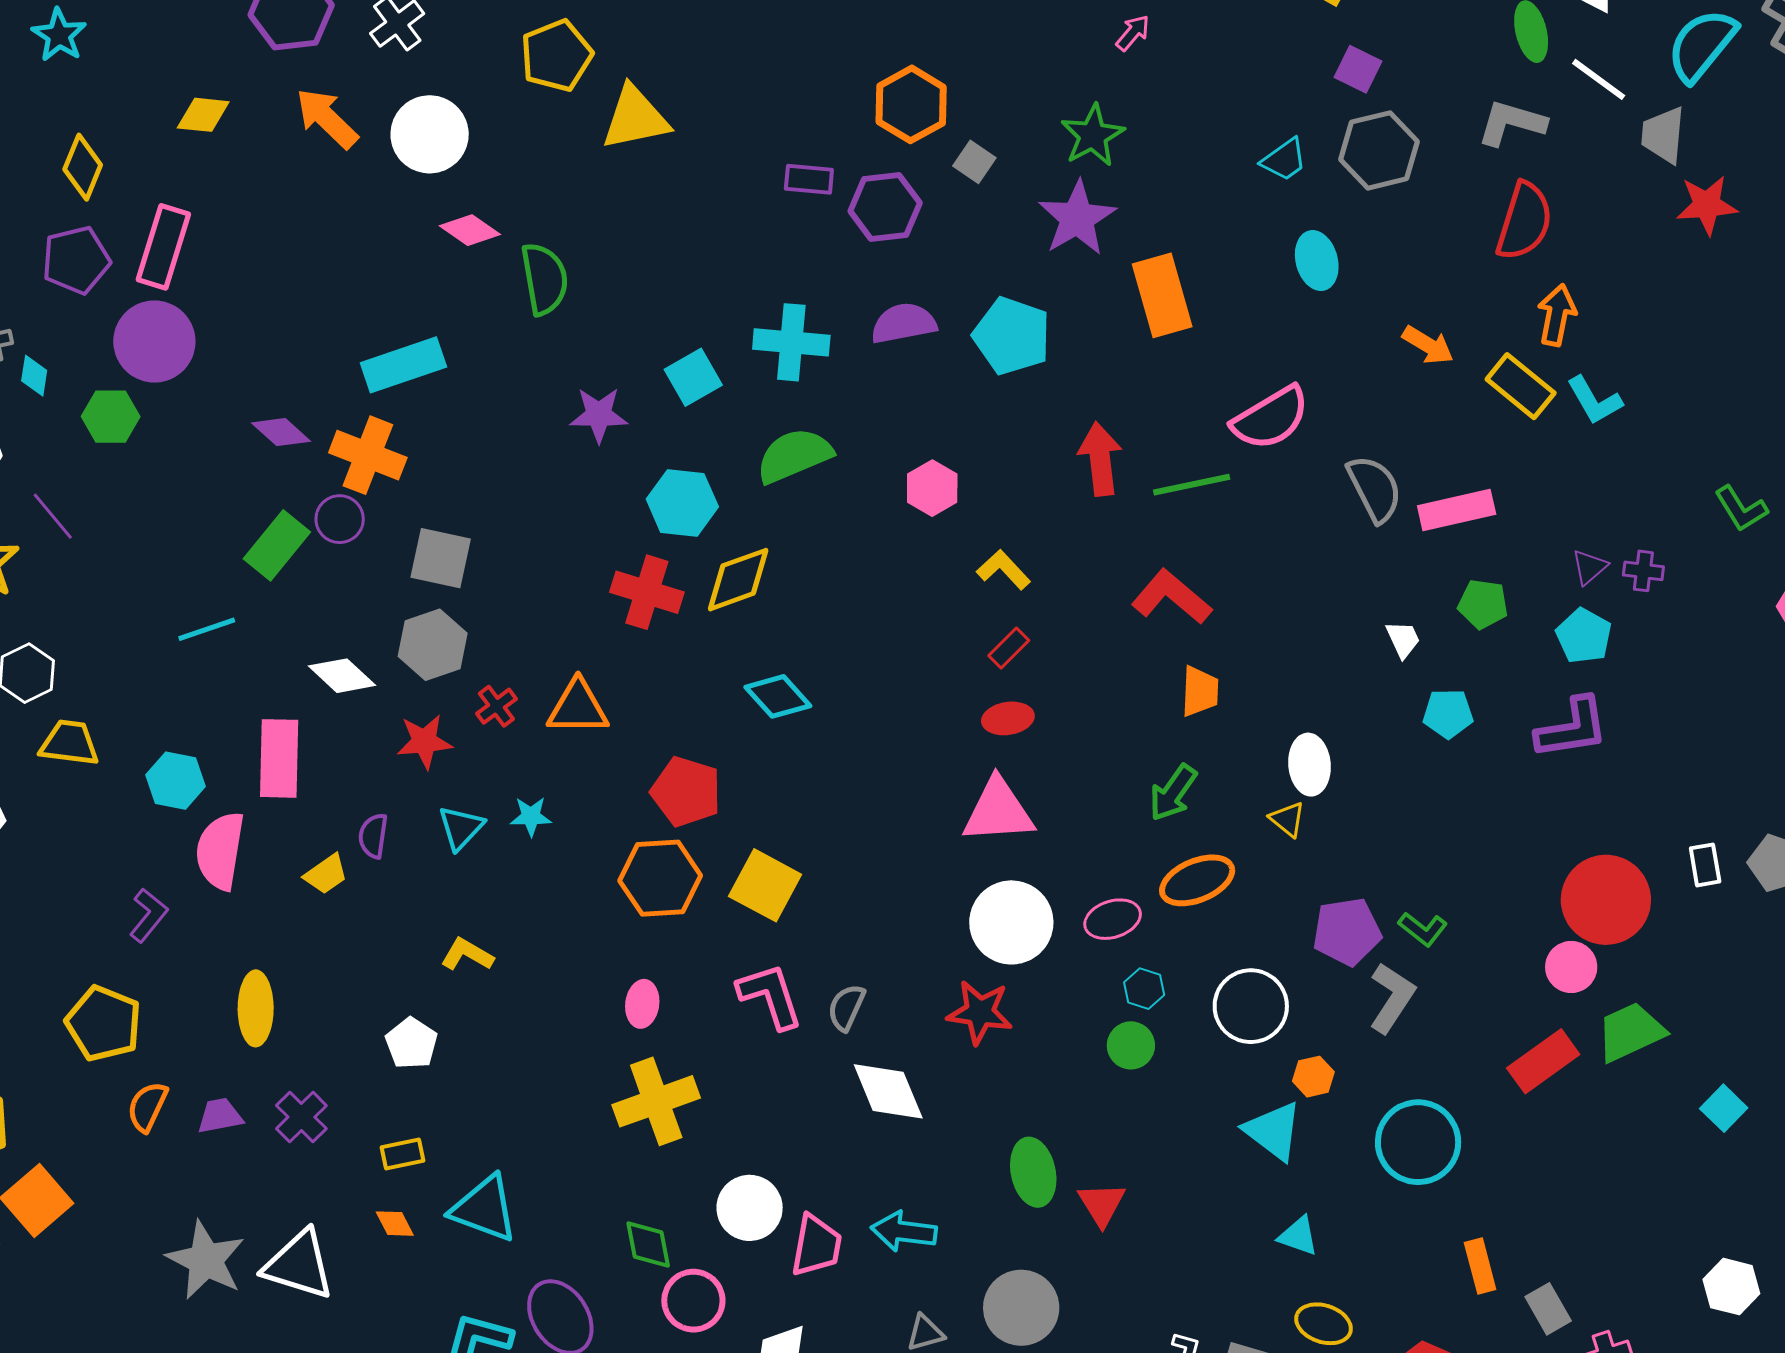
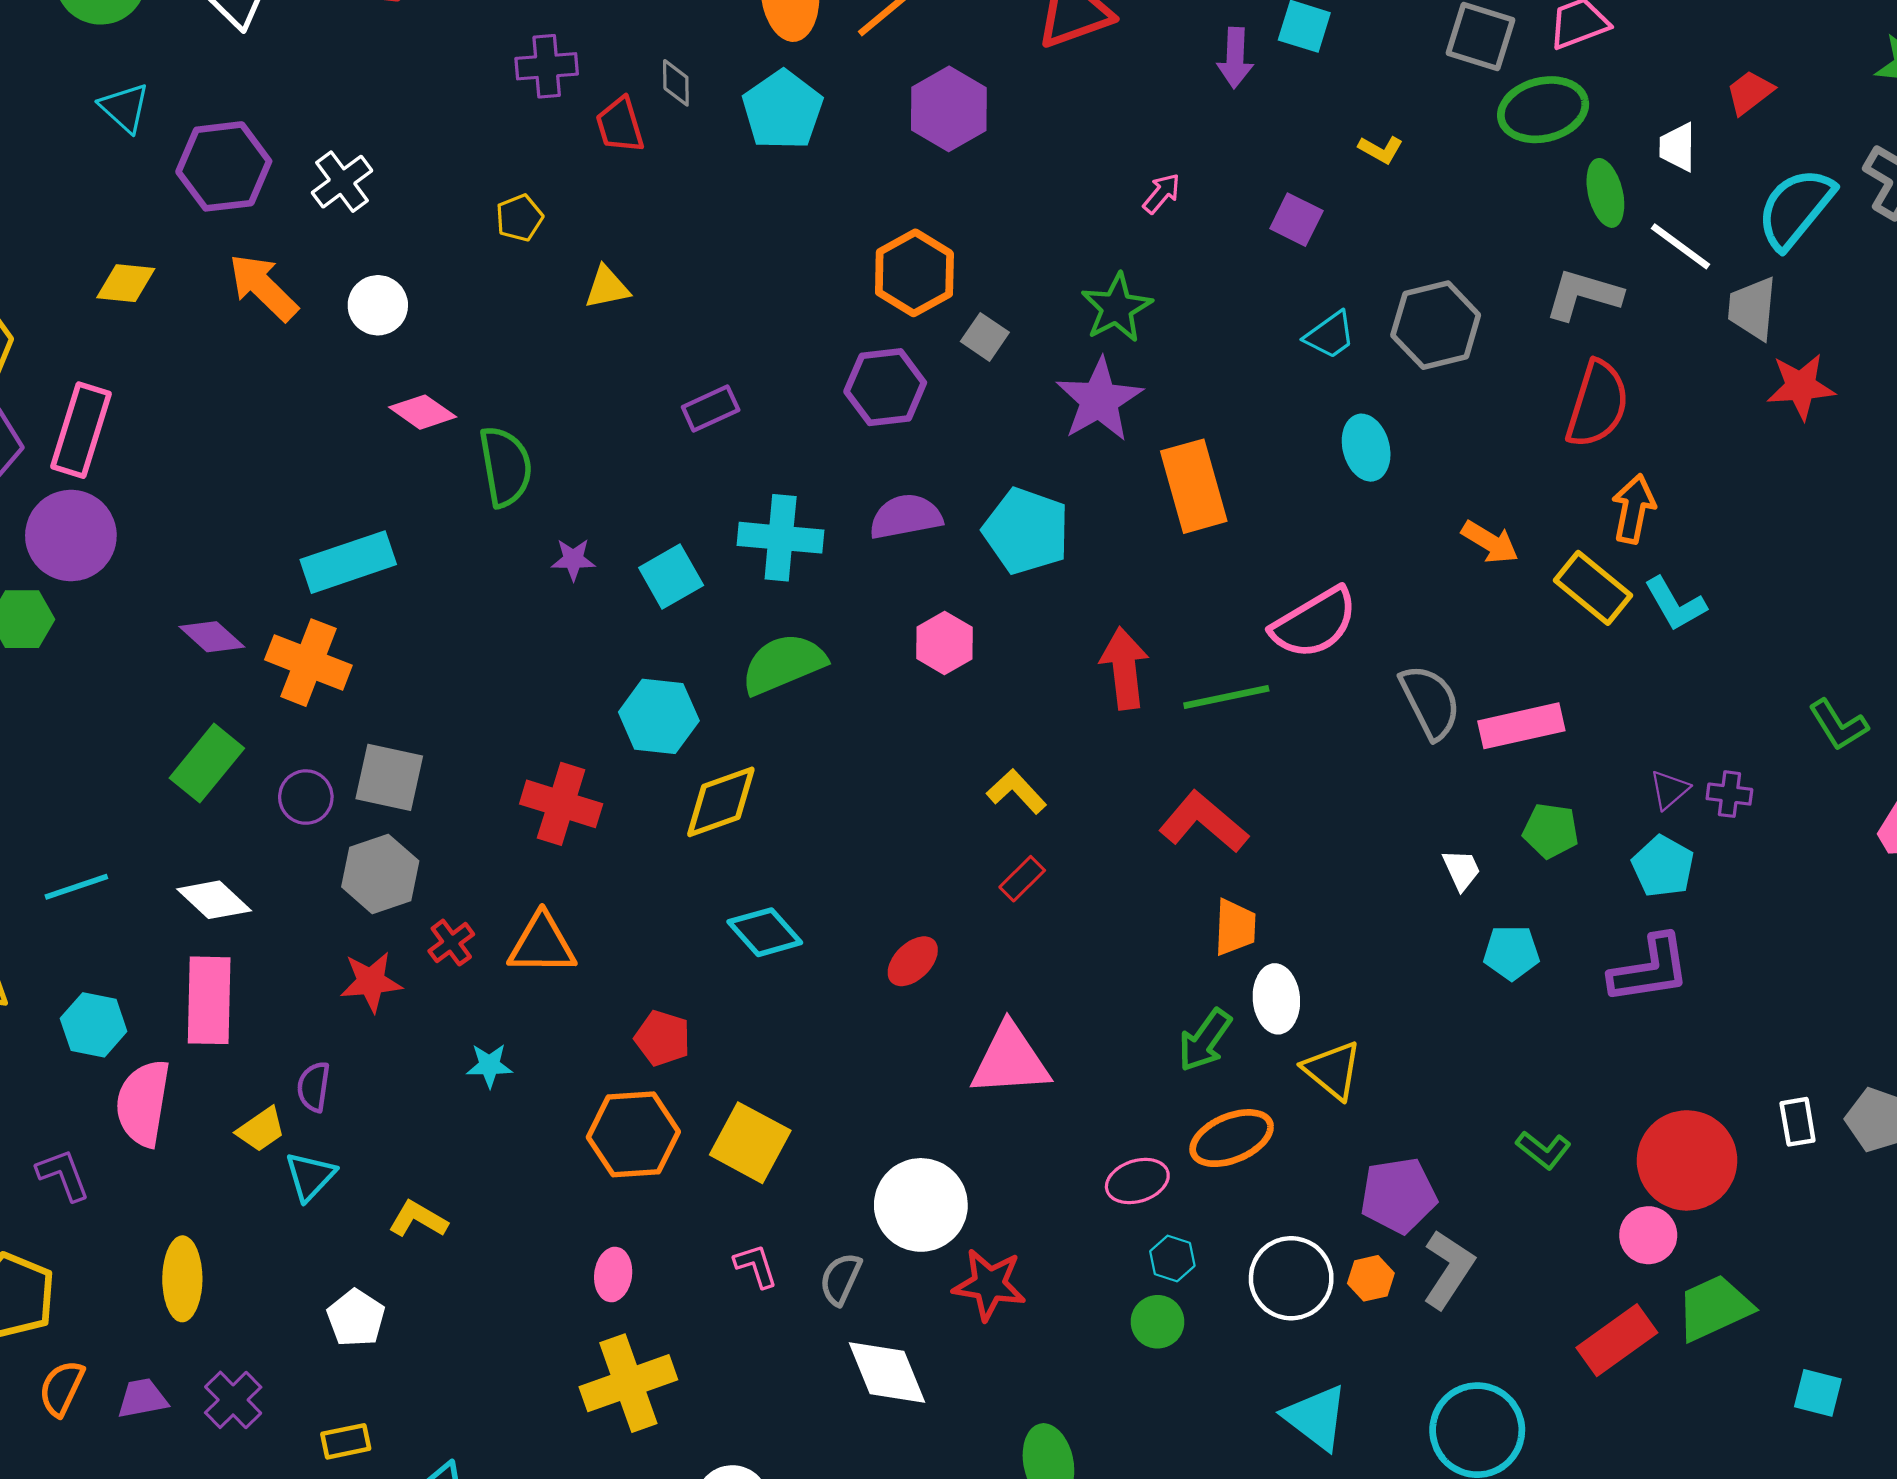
yellow pentagon: (556, 56) -> (519, 218), size x0.6
purple square: (1358, 69) -> (1296, 220), moved
yellow triangle: (635, 118) -> (607, 287), size x0.6
white circle: (430, 134) -> (378, 305), size x0.7
purple rectangle: (809, 179) -> (711, 409), moved, turned -30
purple star: (599, 415) -> (573, 559), moved, size x0.7
pink hexagon: (932, 488) -> (945, 643), moved
purple circle: (340, 519) -> (306, 797), moved
red cross: (647, 592) -> (561, 804), moved
cyan line: (207, 629) -> (76, 887), moved
white diamond: (342, 676) -> (214, 900), moved
red ellipse: (1008, 718) -> (913, 961), moved, turned -36
white ellipse: (1309, 765) -> (1276, 999), moved
red pentagon: (686, 792) -> (663, 1038), size x0.7
yellow triangle: (1287, 819) -> (1332, 1070), size x1.5
cyan triangle: (461, 828) -> (310, 1176), moved
purple L-shape: (148, 915) -> (63, 1175), turned -60
white circle: (1011, 922) -> (921, 1205), moved
green L-shape: (1423, 929) -> (1543, 1150), moved
pink L-shape: (770, 996) -> (756, 1266), size x0.6
orange hexagon: (1313, 1077) -> (1371, 1278), moved
cyan square: (1724, 1108) -> (1818, 1393), turned -30

